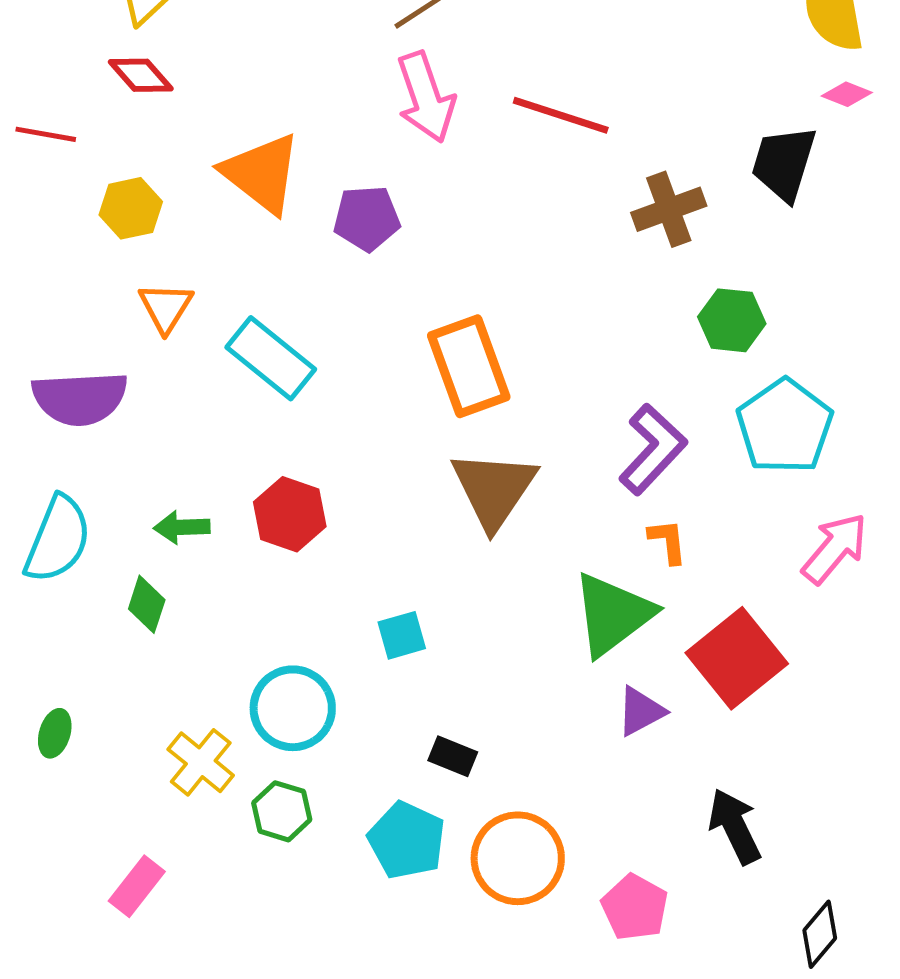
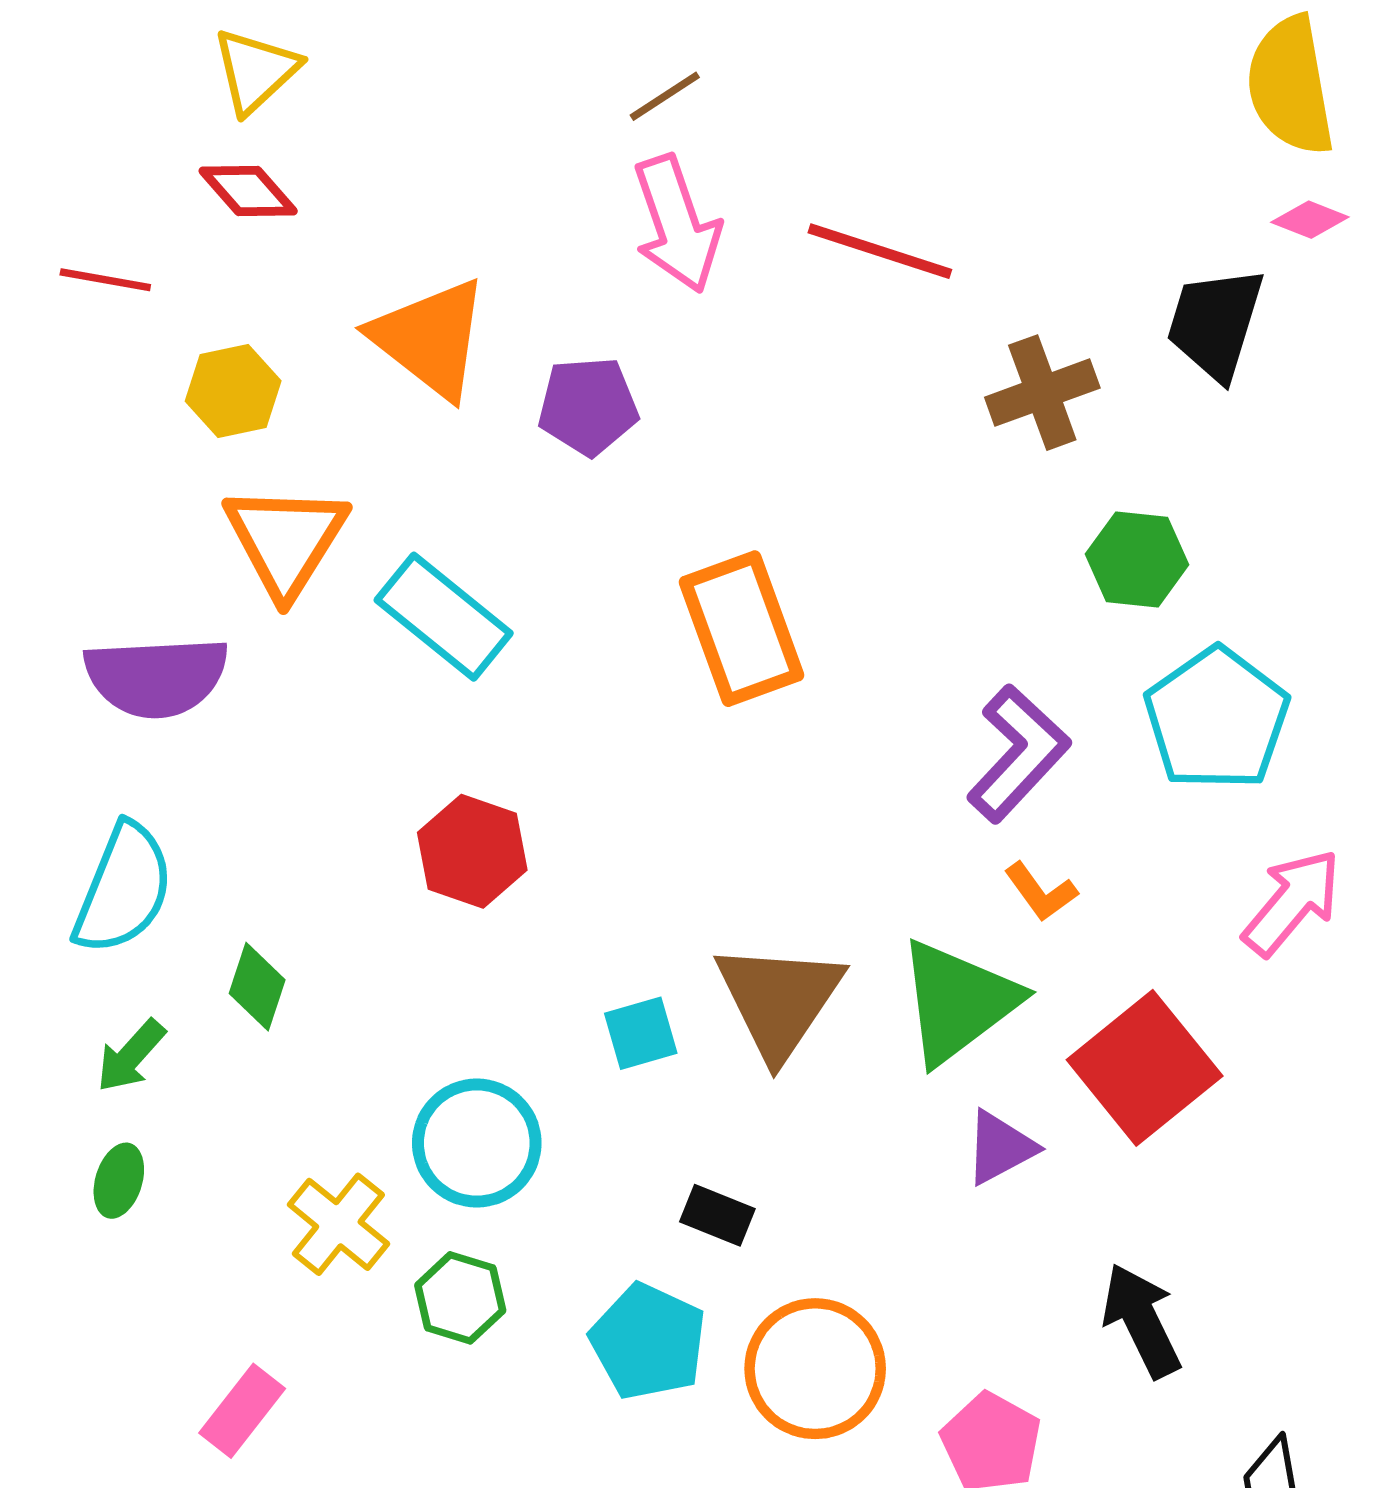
orange triangle: (166, 307) -> (286, 540), size x1.5
brown triangle: (494, 489) -> (779, 1000), moved
green arrow: (182, 527) -> (131, 1056), moved, turned -46
orange L-shape: (668, 541) -> (1041, 892), turned 150

